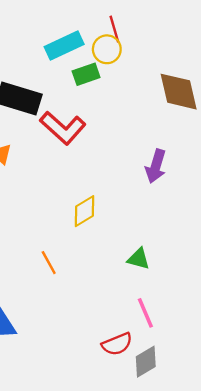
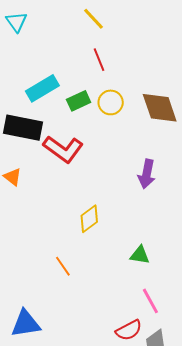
cyan rectangle: (64, 46) -> (42, 88), moved
yellow circle: (107, 49) -> (111, 102), moved

